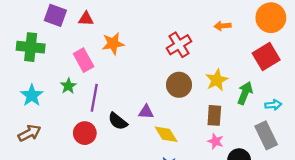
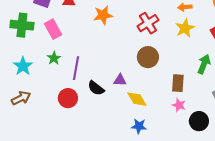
orange star: (113, 44) -> (103, 15), moved
pink rectangle: (84, 60) -> (53, 29), moved
yellow star: (217, 80) -> (185, 28), moved

